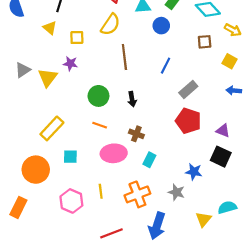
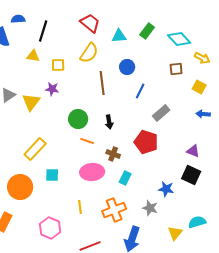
blue circle: (161, 26) -> (127, 67), moved
yellow triangle: (50, 28) -> (33, 56), turned -32
red pentagon: (188, 121) -> (146, 142), moved
orange line: (100, 125) -> (87, 141), moved
pink hexagon: (71, 201) -> (50, 228), moved

